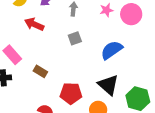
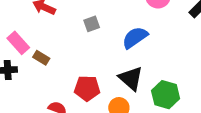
brown rectangle: (40, 71) -> (41, 58), moved

